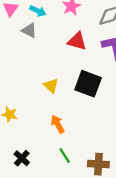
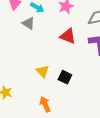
black square: (88, 84) -> (65, 77), moved, size x0.6

